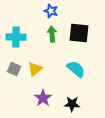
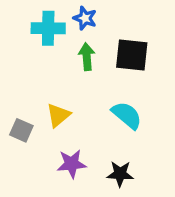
cyan cross: (16, 37) -> (48, 28), moved
gray square: (14, 69) -> (21, 130), moved
purple star: (43, 98) -> (72, 164), turned 30

